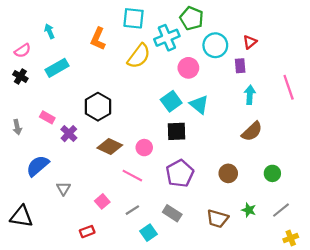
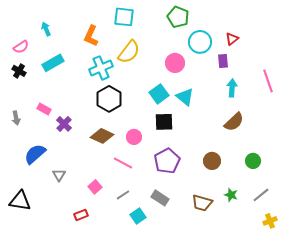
cyan cross: (167, 38) -> (101, 68), moved
black hexagon: (98, 107) -> (109, 99), moved

